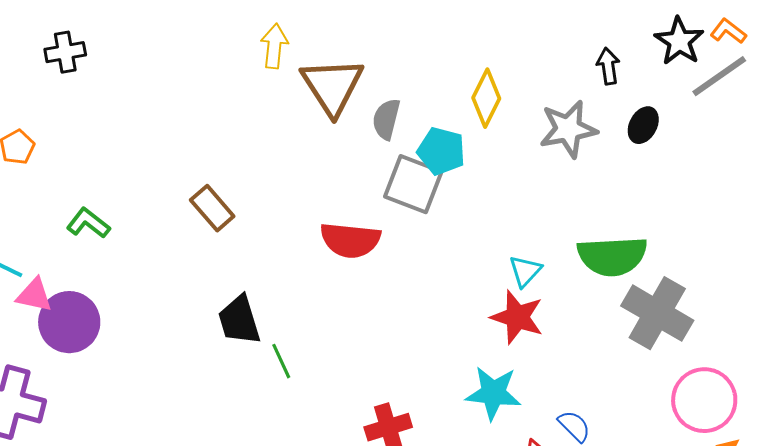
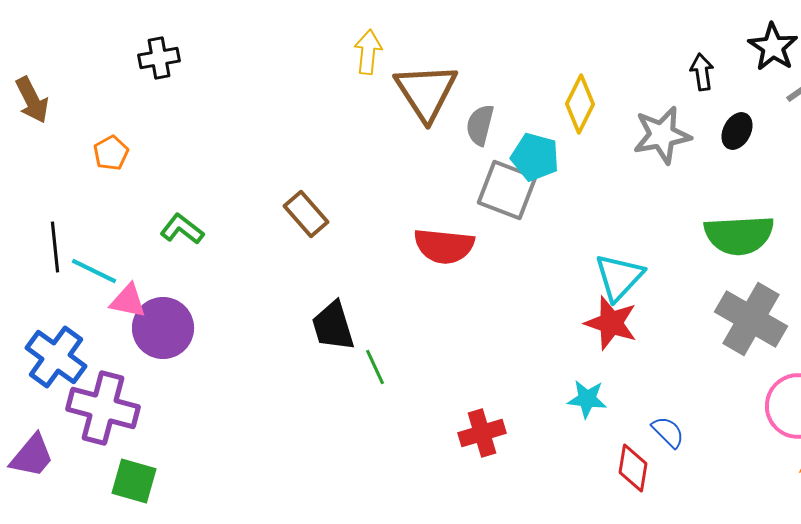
green semicircle: (612, 256) -> (739, 235), moved
cyan triangle: (525, 271) -> (619, 277), size x1.5
cyan star: (493, 393) -> (587, 399), size x0.7

